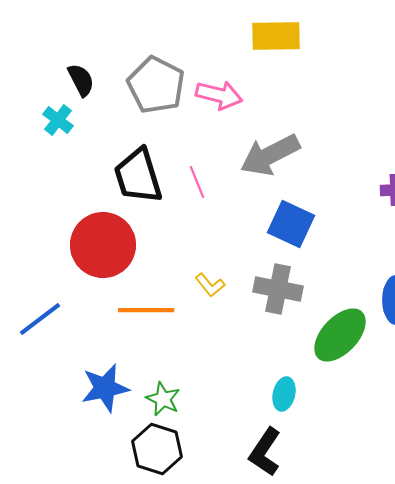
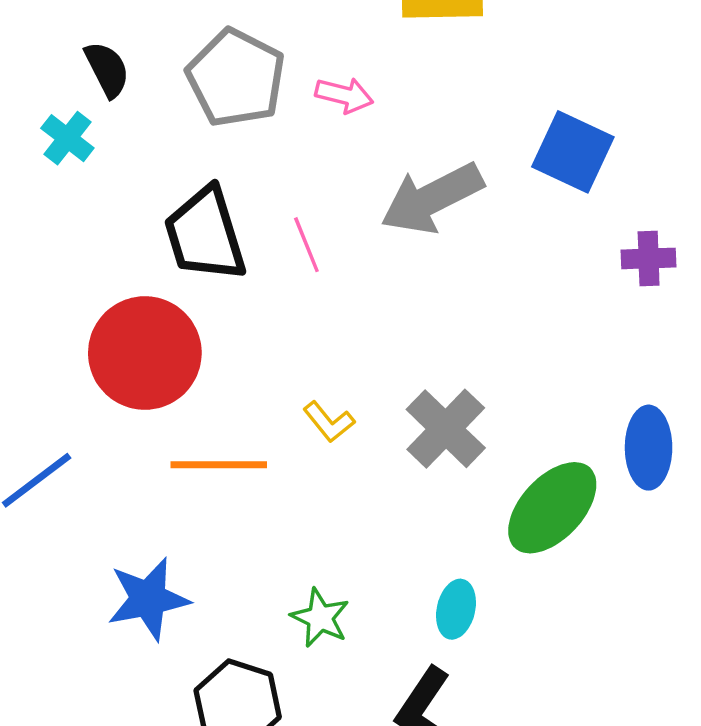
pink arrow: (219, 95) -> (344, 95), size x0.7
blue square: (291, 224) -> (573, 152), moved
gray cross: (278, 289) -> (446, 429), turned 33
green star: (163, 399) -> (320, 618), moved

